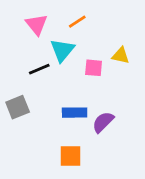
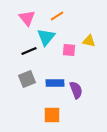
gray square: (18, 107) -> (27, 79), moved
purple semicircle: (103, 122) -> (76, 90), turned 114

